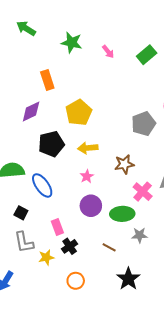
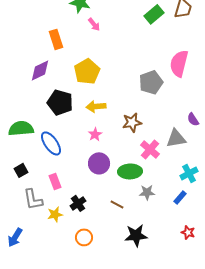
pink arrow: (108, 52) -> (94, 24), moved
black pentagon: (51, 144) -> (60, 102), turned 30
black square: (21, 213) -> (21, 170), moved, turned 32
pink rectangle: (57, 227) -> (55, 181), moved
black star: (128, 279) -> (136, 235), turned 30

